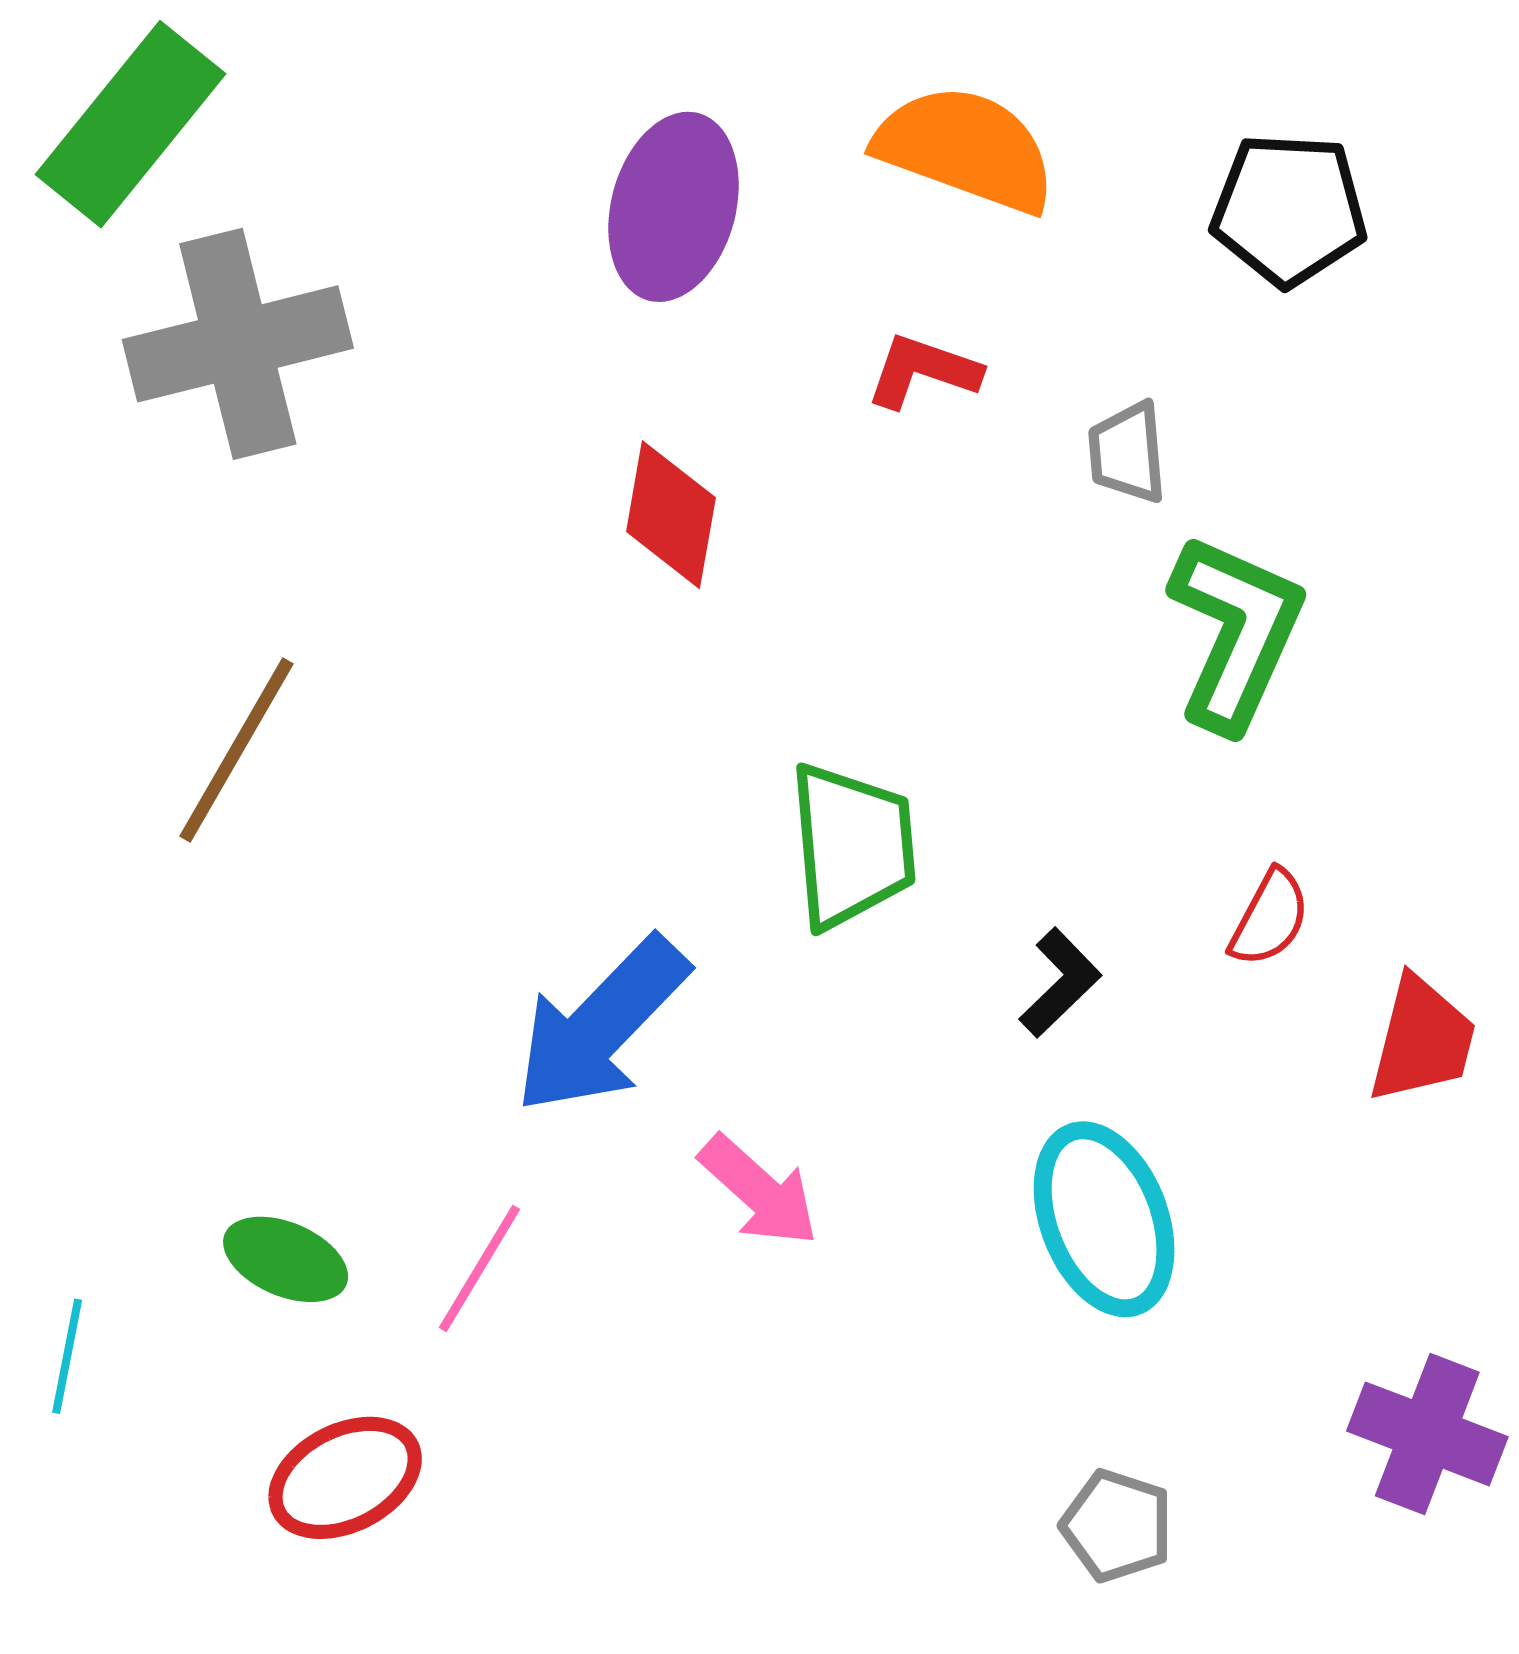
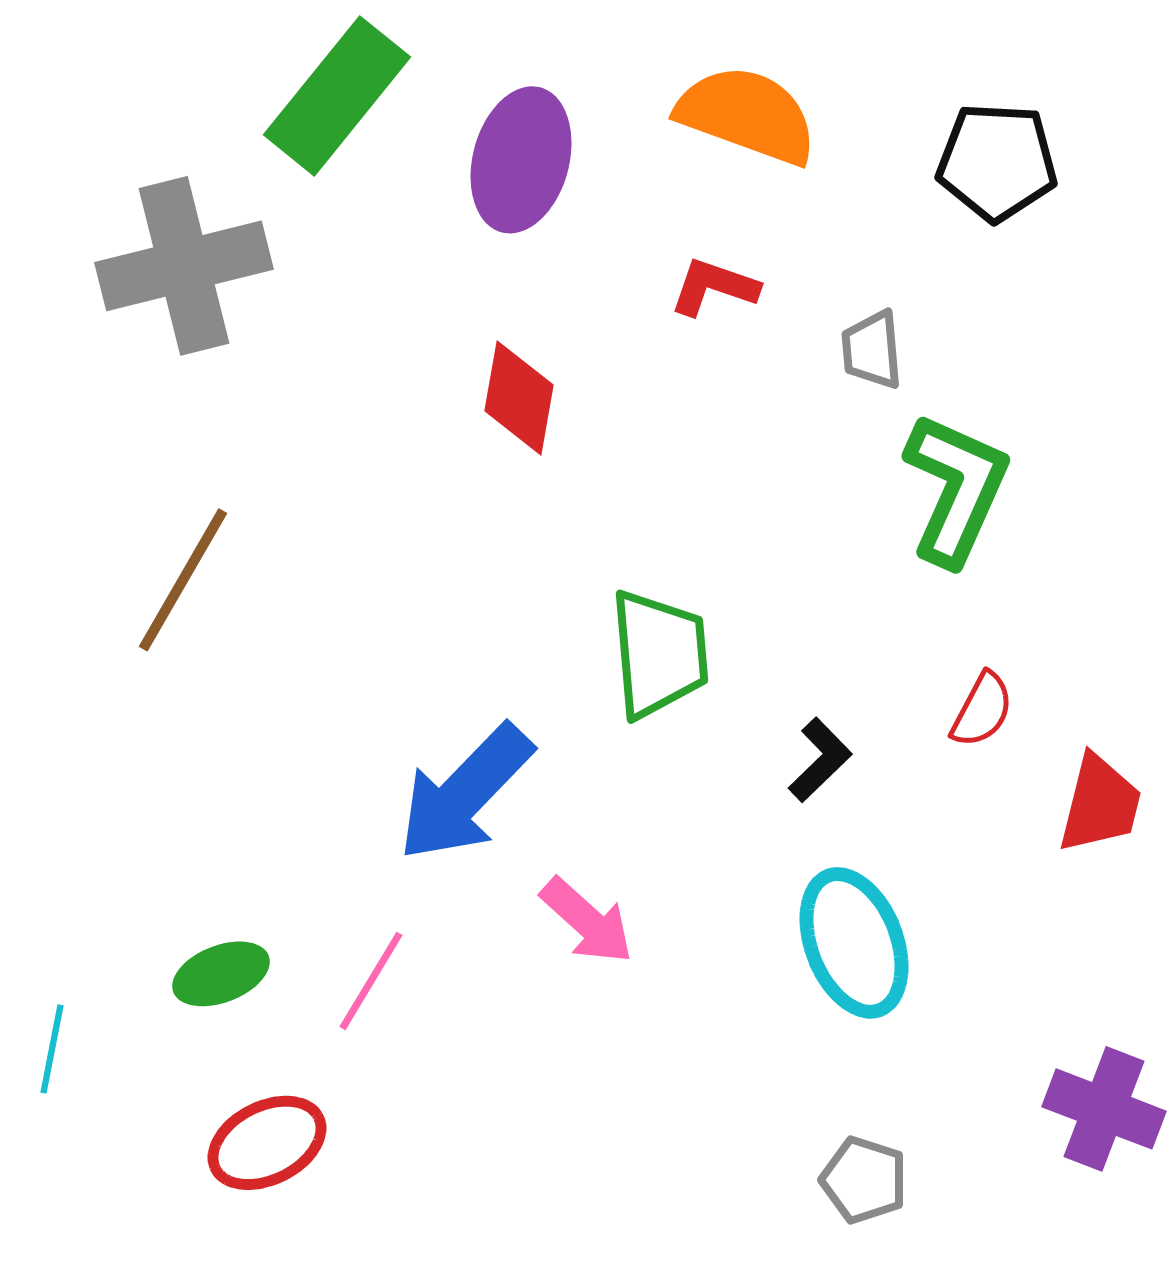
green rectangle: (130, 124) -> (337, 96), moved
green ellipse: (286, 1259) -> (221, 974), turned -44

